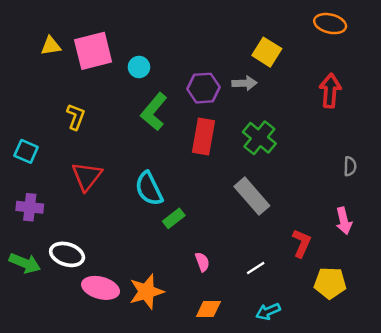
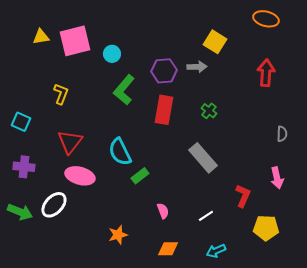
green cross: (259, 138) -> (209, 111), size x0.6
white ellipse: (67, 254) -> (54, 205), turned -64
pink ellipse: (101, 288) -> (80, 176), moved
orange star: (146, 292) -> (118, 235), size x0.7

